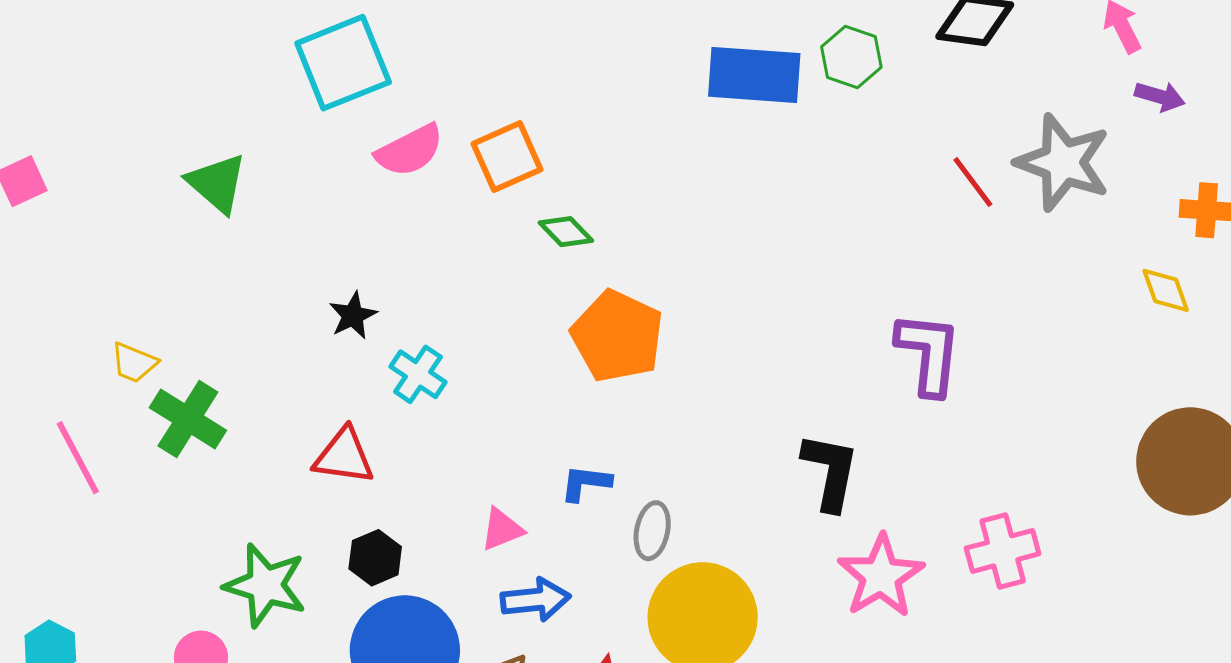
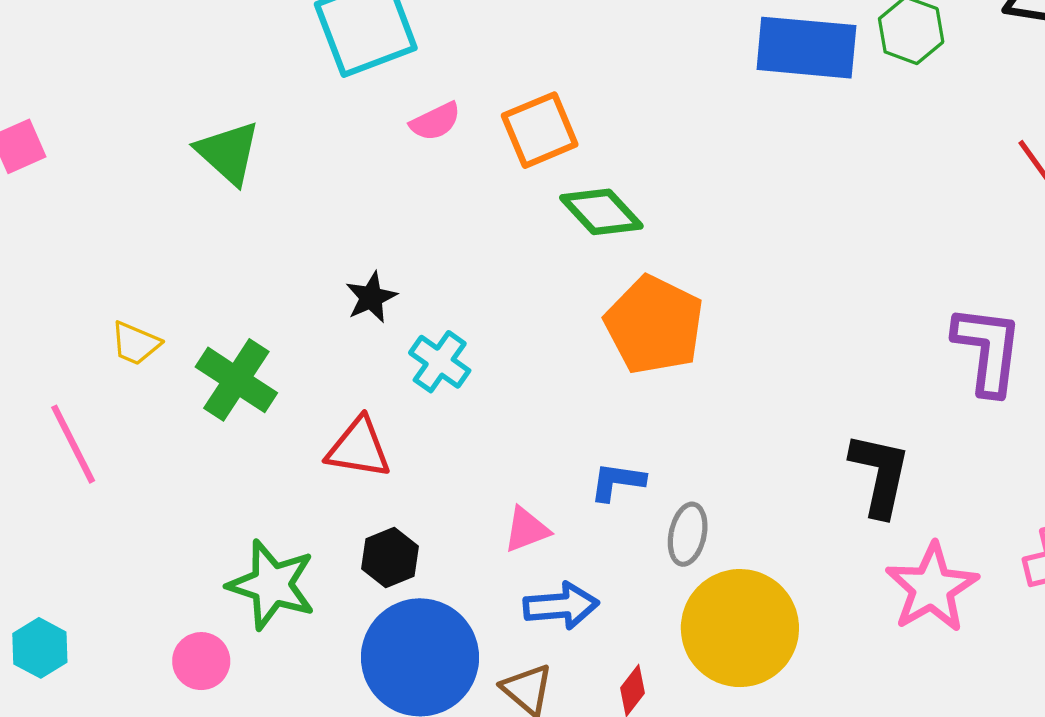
pink semicircle: (410, 150) -> (435, 121), size x0.7
green diamond: (566, 232) -> (601, 212), size x1.4
green cross: (188, 419) -> (236, 380), moved

